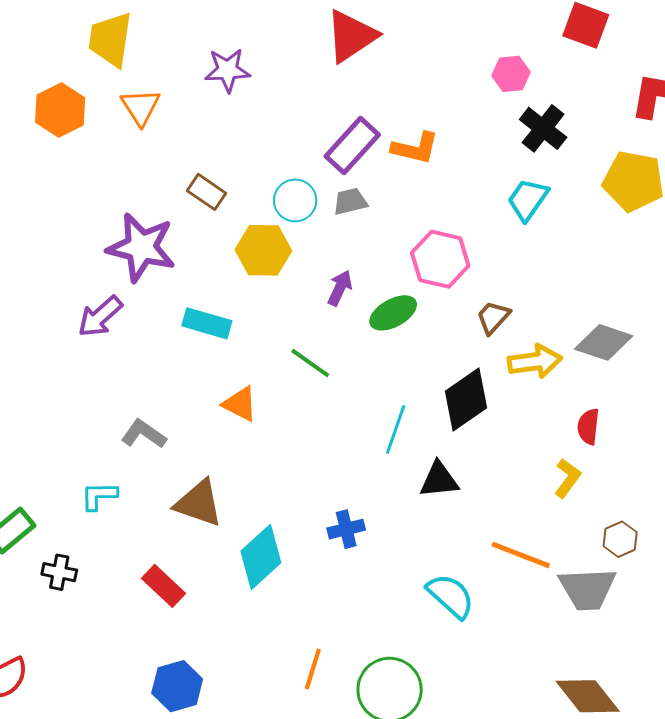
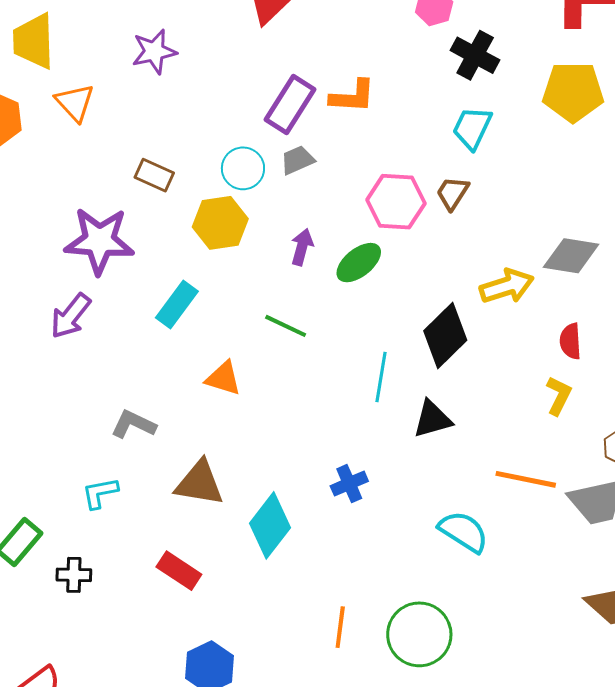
brown trapezoid: (493, 317) -> (452, 193), moved
cyan rectangle: (207, 323) -> (177, 304), turned -60

